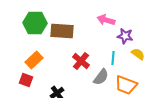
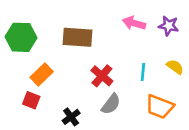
green hexagon: (35, 23) -> (21, 37), moved
purple star: (125, 36) -> (169, 26), moved
gray semicircle: (101, 77) -> (111, 104), moved

